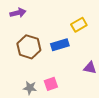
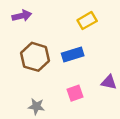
yellow rectangle: (79, 25) -> (87, 21), moved
pink square: (51, 84) -> (75, 93), moved

